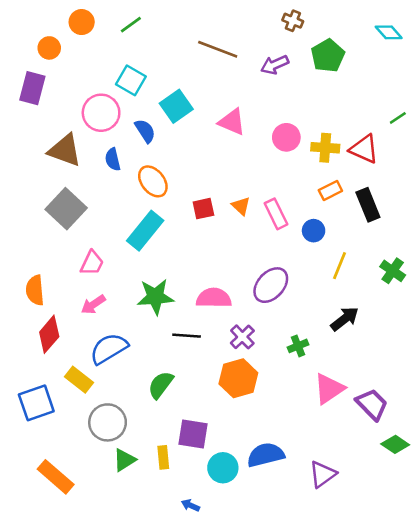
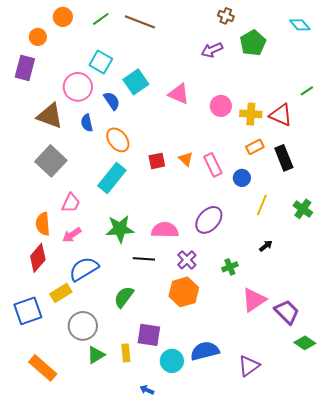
brown line: (218, 49) -> (140, 22), moved
orange semicircle: (35, 290) -> (43, 224), moved
black arrow: (345, 319) -> (266, 246), size x0.6
yellow rectangle: (79, 380) -> (61, 293), turned -70

